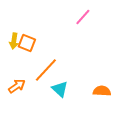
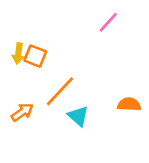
orange semicircle: (102, 91) -> (129, 104), moved

